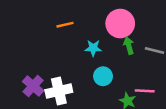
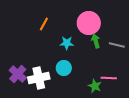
orange line: (65, 25) -> (44, 24), turned -48
cyan circle: (103, 76) -> (64, 68), moved

